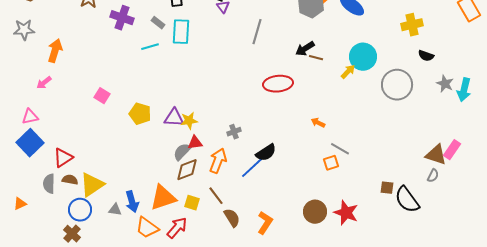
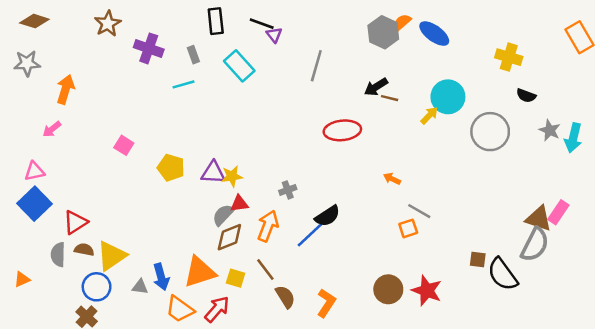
gray rectangle: (158, 23) -> (193, 55), turned 32
yellow cross: (412, 25) -> (509, 57), turned 30
cyan rectangle: (181, 32) -> (239, 66), moved, turned -45
gray semicircle: (433, 176) -> (535, 245), size x2.0

